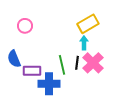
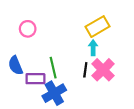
green line: (62, 65) -> (53, 68), moved
blue cross: (49, 84) -> (54, 93), turned -30

